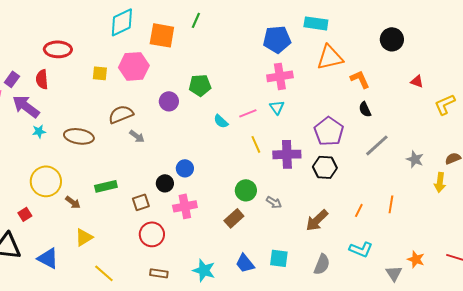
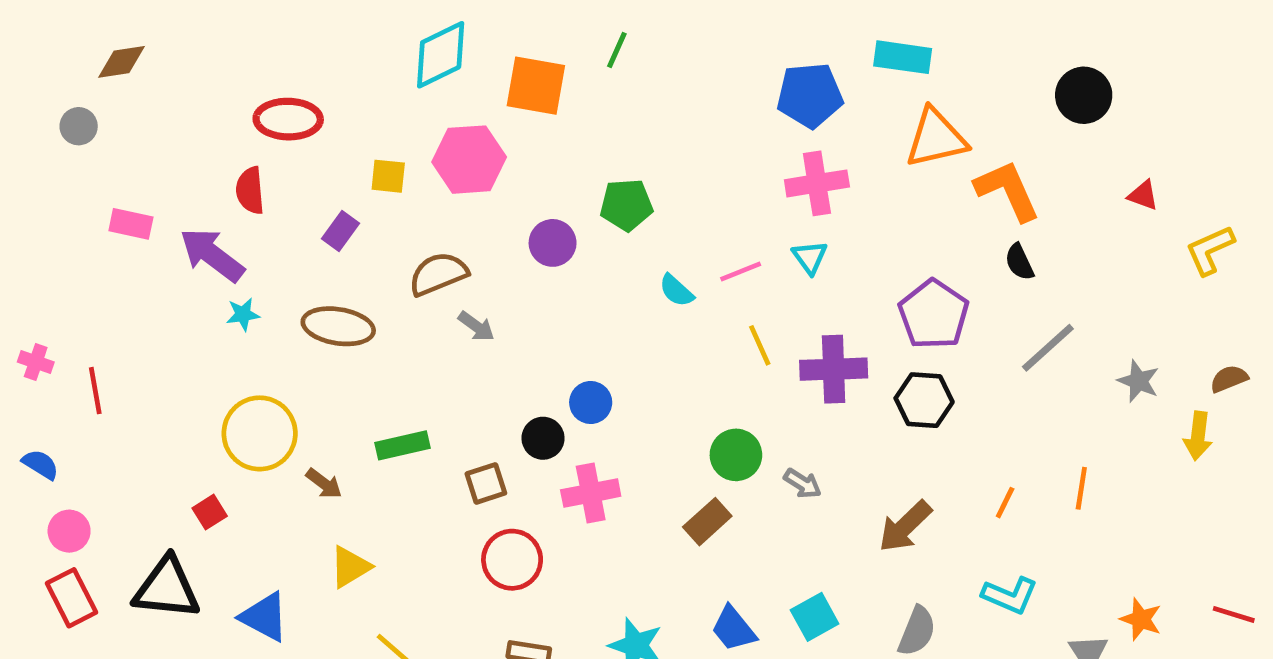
purple rectangle: (12, 79) -> (341, 231), moved
orange L-shape: (360, 79) -> (1007, 191), size x1.4
cyan square: (279, 258) -> (815, 617), turned -36

